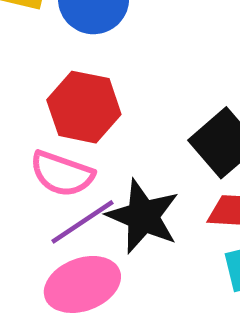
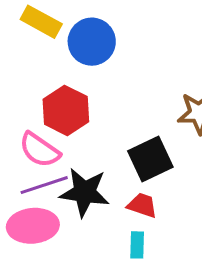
black star: (143, 216) -> (85, 192), turned -30

